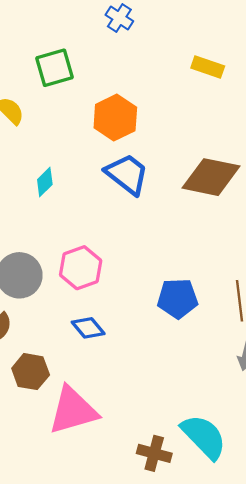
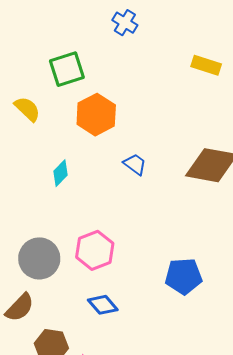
orange hexagon: (115, 118) -> (96, 115), moved
blue trapezoid: (127, 174) -> (135, 164), size x0.6

